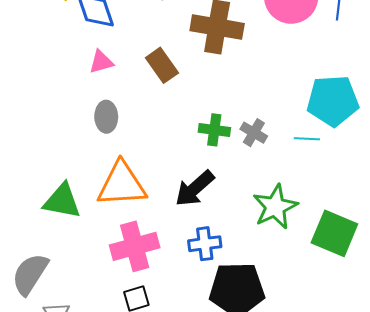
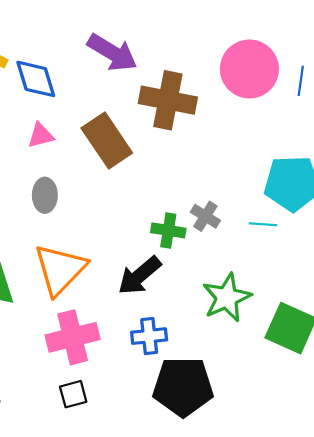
brown rectangle: (162, 65) -> (107, 141), size x1.4
green cross: (214, 130) -> (168, 230), moved
orange triangle: (122, 184) -> (60, 269), turned -44

